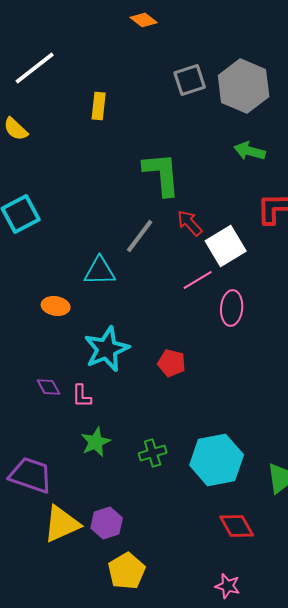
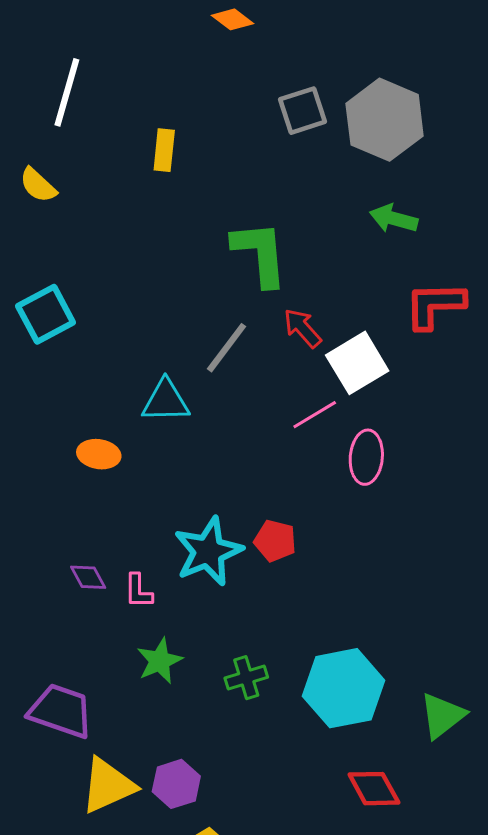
white line: (35, 68) -> (67, 92), turned -36
cyan star: (107, 349) -> (208, 551), moved

